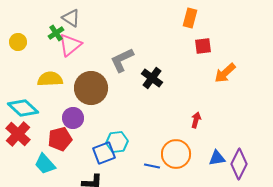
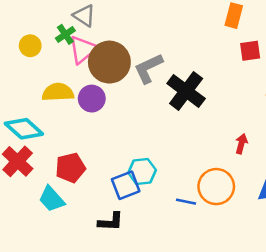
yellow circle: (18, 42) -> (30, 46), moved
black cross: (152, 78) -> (186, 91), size x1.4
brown circle: (91, 88) -> (109, 62), moved
purple circle: (73, 118) -> (92, 99), moved

